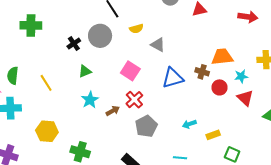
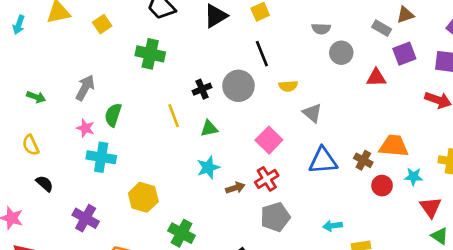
yellow line: (46, 83) -> (174, 116), moved
red triangle: (245, 98) -> (431, 207), moved

